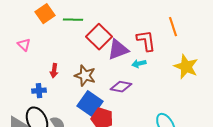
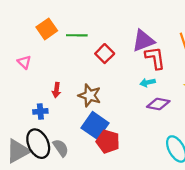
red square: (99, 37) -> (105, 54), size x0.7
purple triangle: (118, 50) -> (143, 41), moved
purple diamond: (121, 87) -> (158, 104), moved

